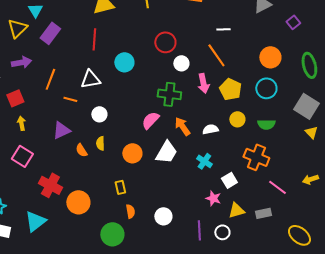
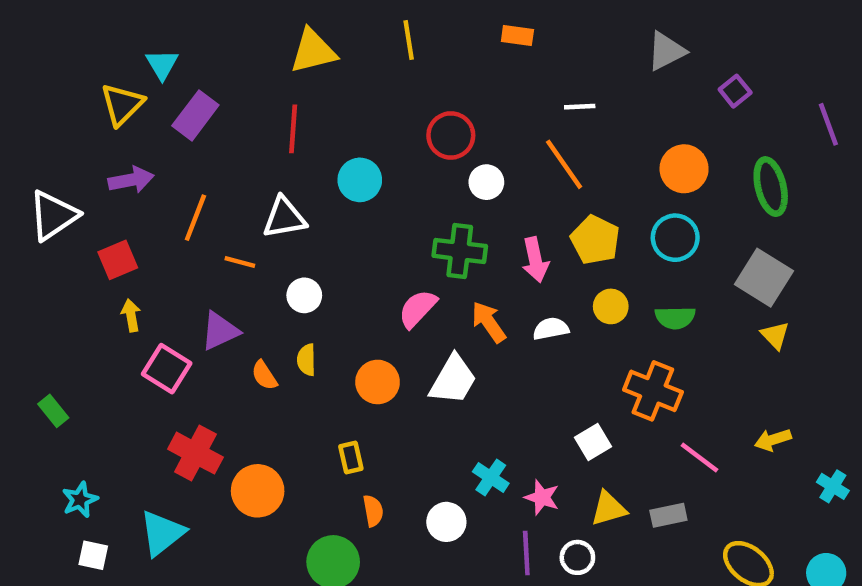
pink arrow: (203, 83) -> (535, 260), moved
pink square: (22, 156) -> (167, 369), moved
cyan cross: (204, 161) -> (491, 477), moved
pink star: (213, 198) -> (542, 497), moved

